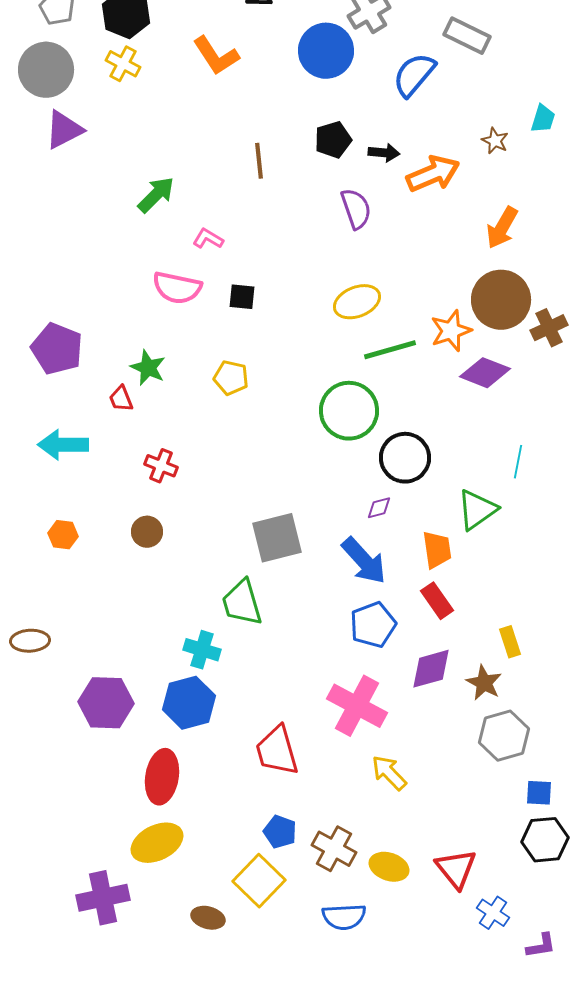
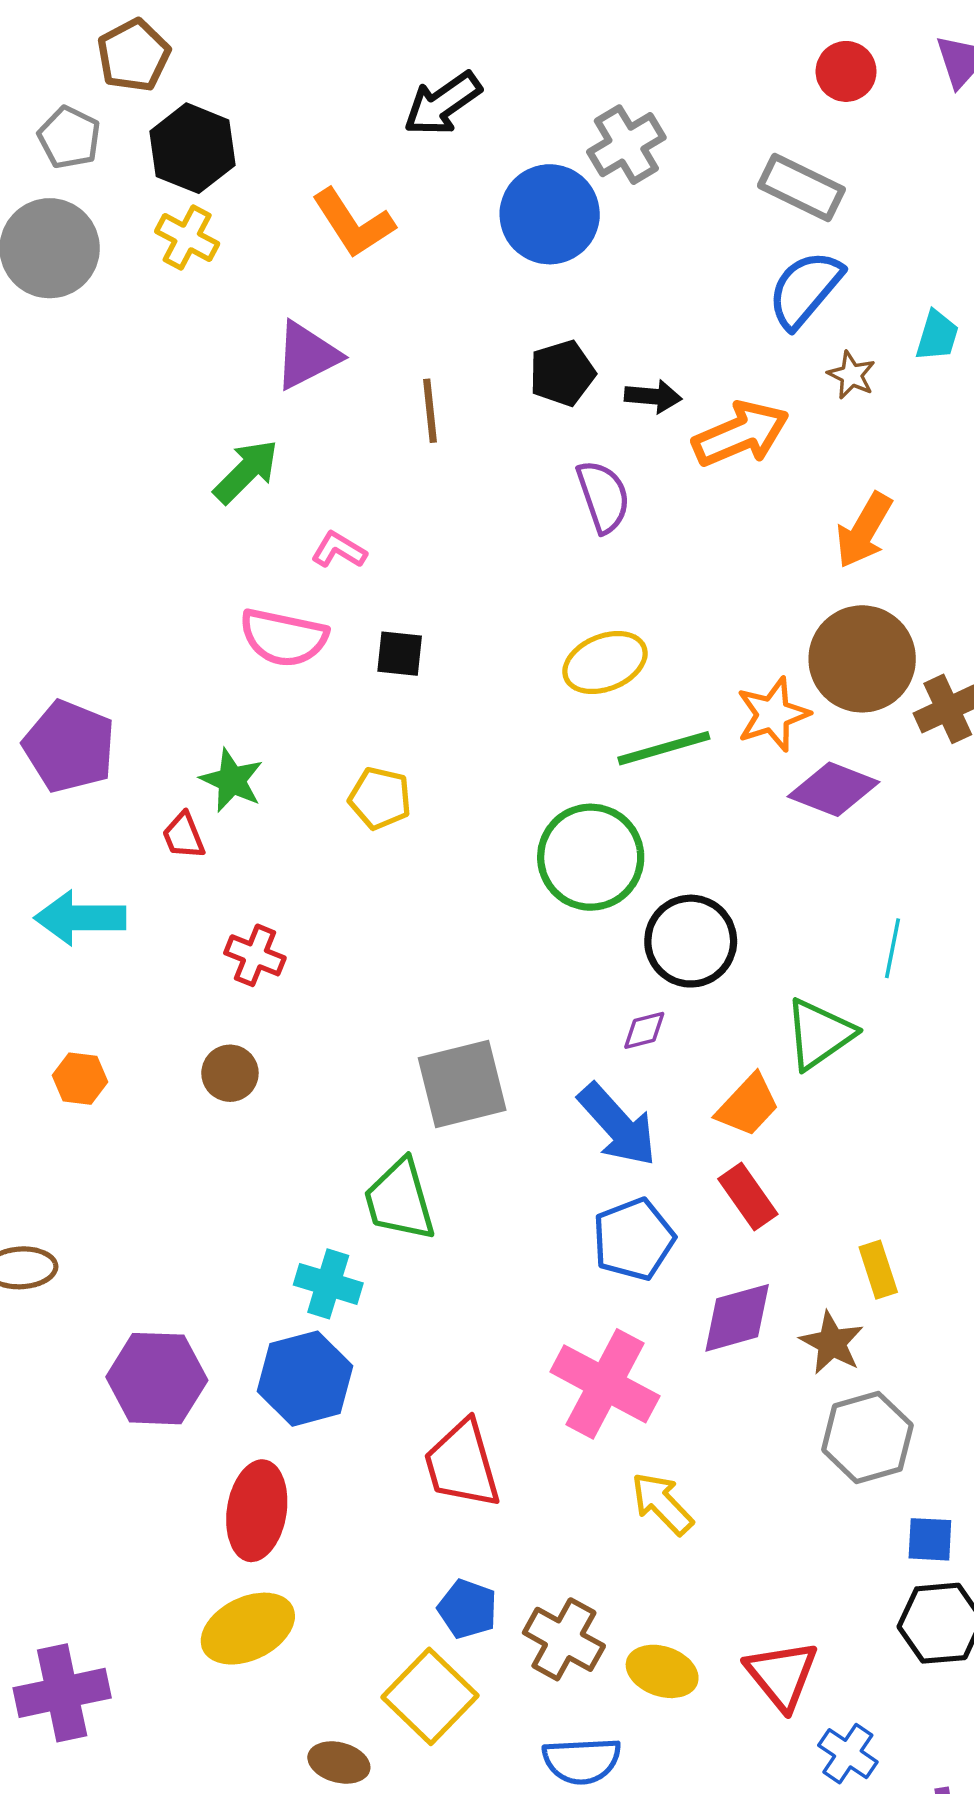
blue semicircle: (414, 75) -> (805, 289), moved
purple triangle: (64, 130) -> (307, 355), moved
orange trapezoid: (437, 550) -> (748, 1105), turned 51
purple cross: (103, 898) -> (62, 1693), moved

